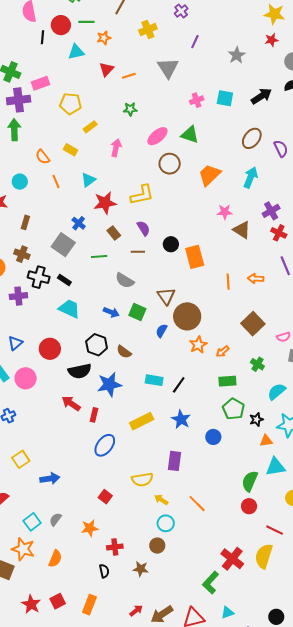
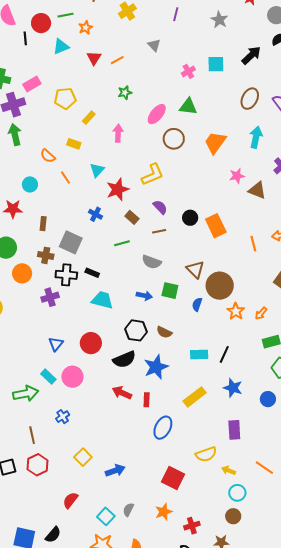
gray triangle: (168, 68) -> (154, 45), size x0.6
gray square: (63, 245) -> (71, 242), moved
red square: (105, 497) -> (173, 478), size x1.6

